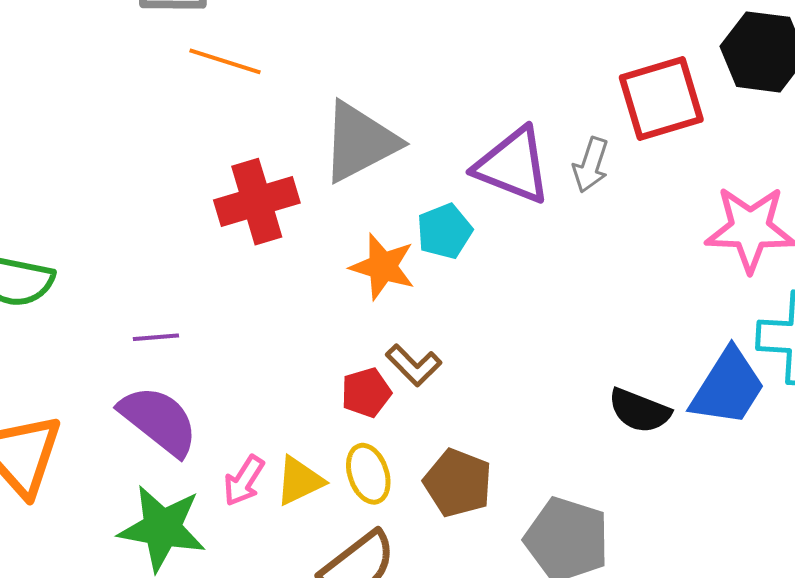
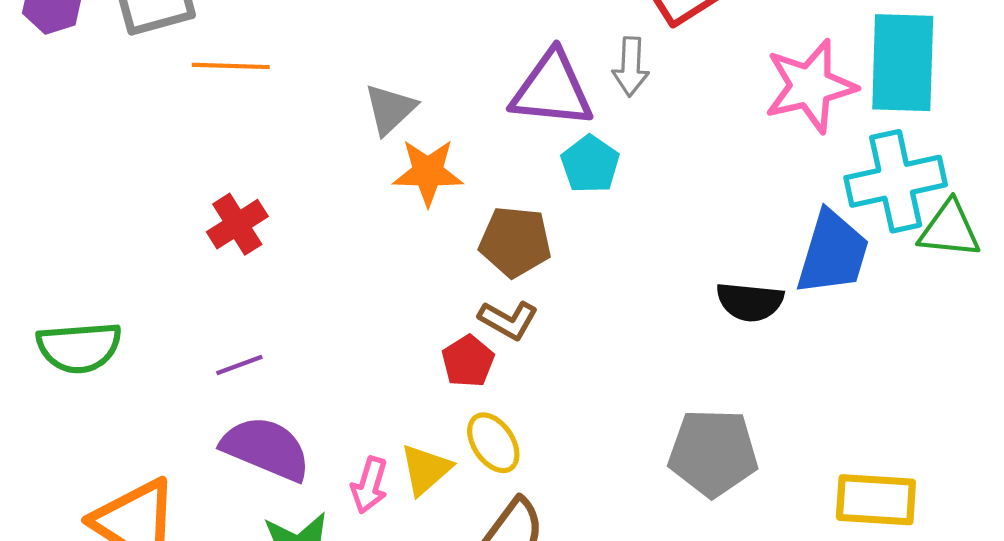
gray triangle: (360, 142) -> (390, 109), size x0.6
red cross: (257, 202) -> (237, 224), moved, size x0.7
cyan pentagon: (445, 231) -> (590, 164), moved
orange star: (383, 267) -> (428, 172), moved
brown pentagon: (458, 483) -> (515, 242), moved

